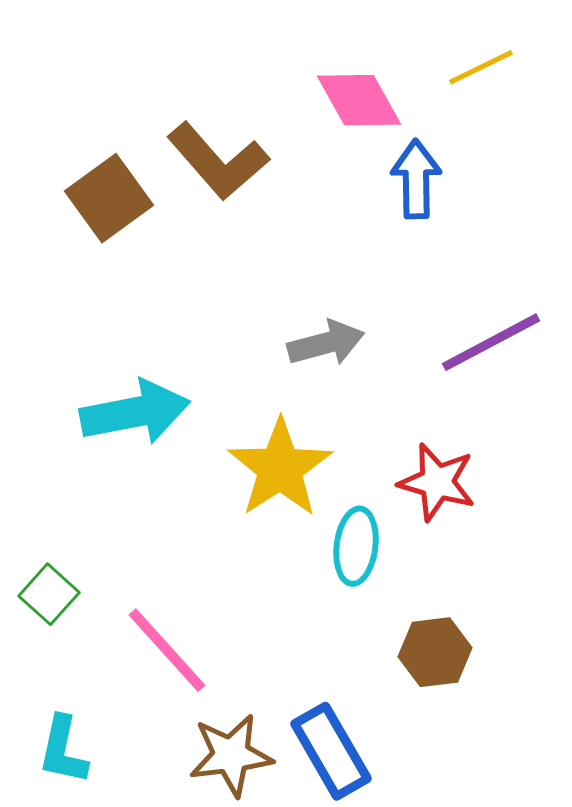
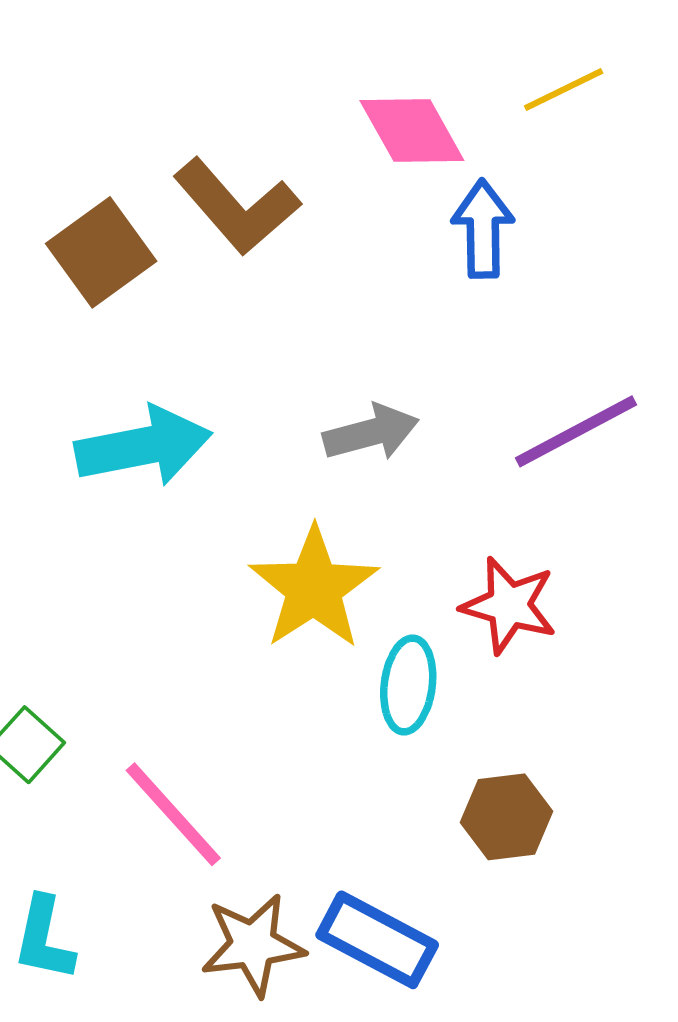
cyan arrow: (135, 412) -> (143, 446), moved
blue rectangle: (331, 751) -> (377, 940), turned -32

